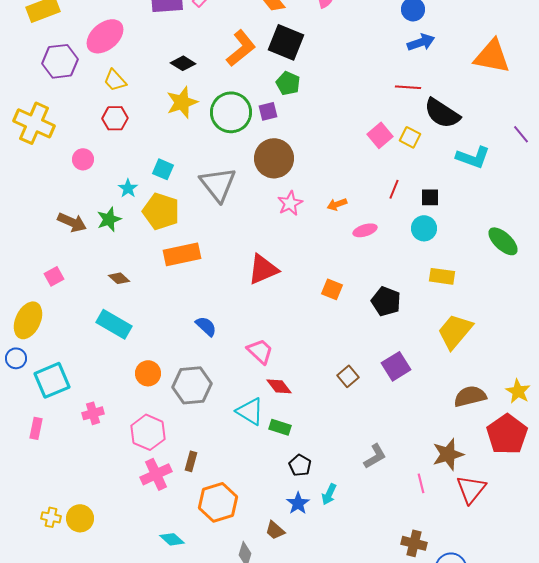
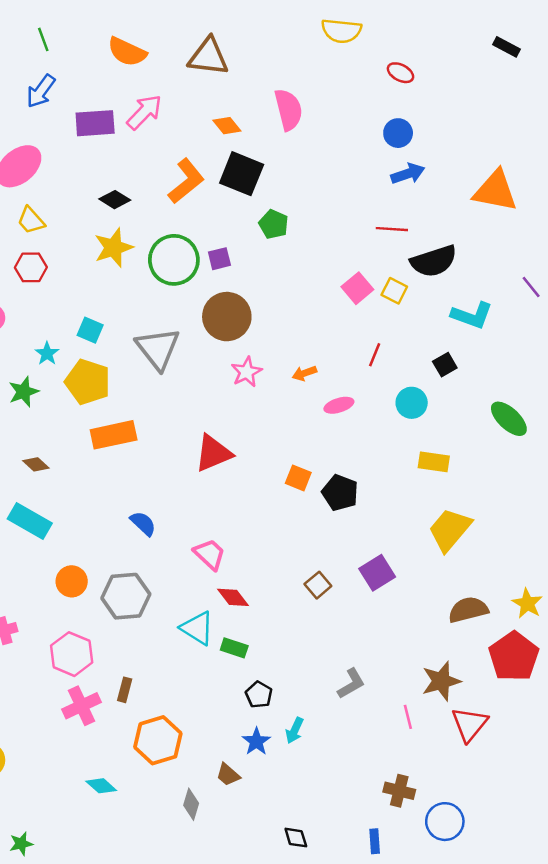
green pentagon: (288, 83) -> (274, 224), moved
black semicircle: (442, 113) -> (434, 261), turned -51
black square: (430, 197) -> (445, 365), moved, turned -30
black pentagon: (386, 301) -> (340, 493), moved

